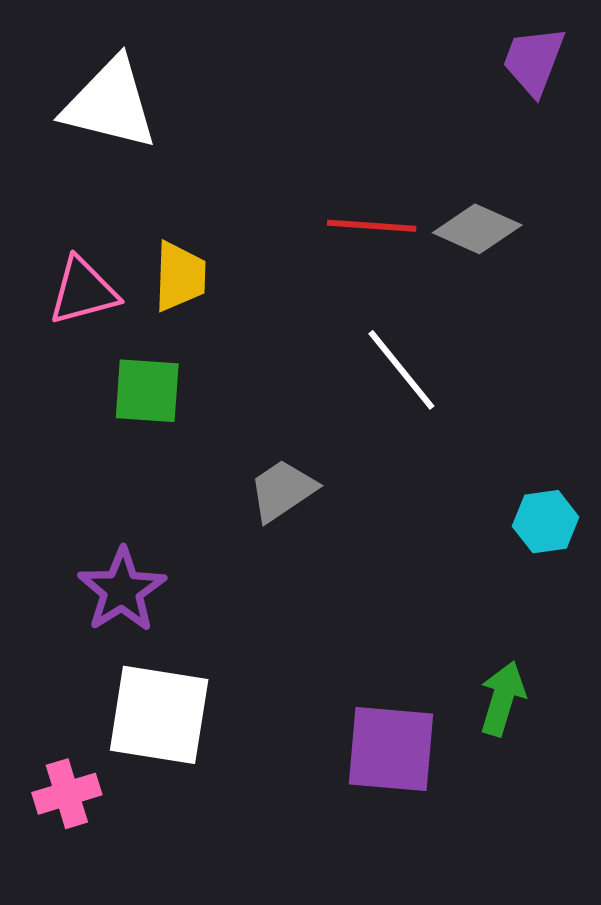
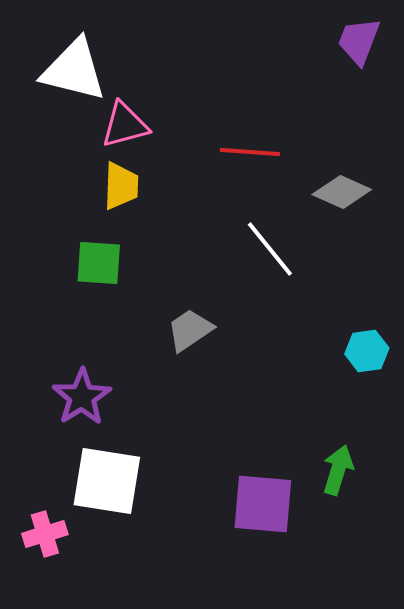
gray diamond: (477, 229) -> (342, 192), moved
pink triangle: (83, 291) -> (125, 125), moved

